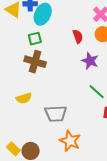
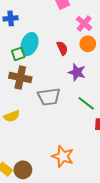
cyan ellipse: (43, 14) -> (29, 44), moved
gray trapezoid: (56, 114) -> (49, 97), moved

